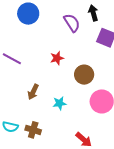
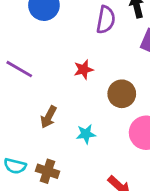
purple semicircle: (72, 23) -> (106, 20), turned 42

